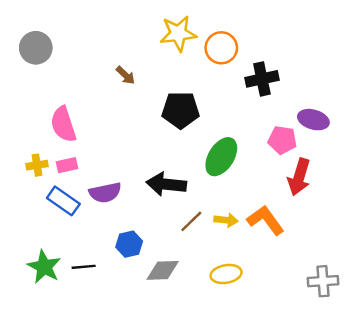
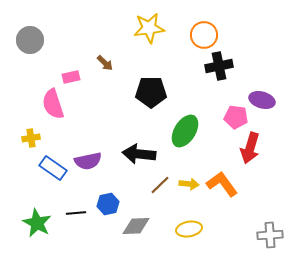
orange circle: (221, 48) -> (204, 35), moved
pink rectangle: (67, 165) -> (71, 77), moved
black line: (84, 267) -> (76, 213), moved

